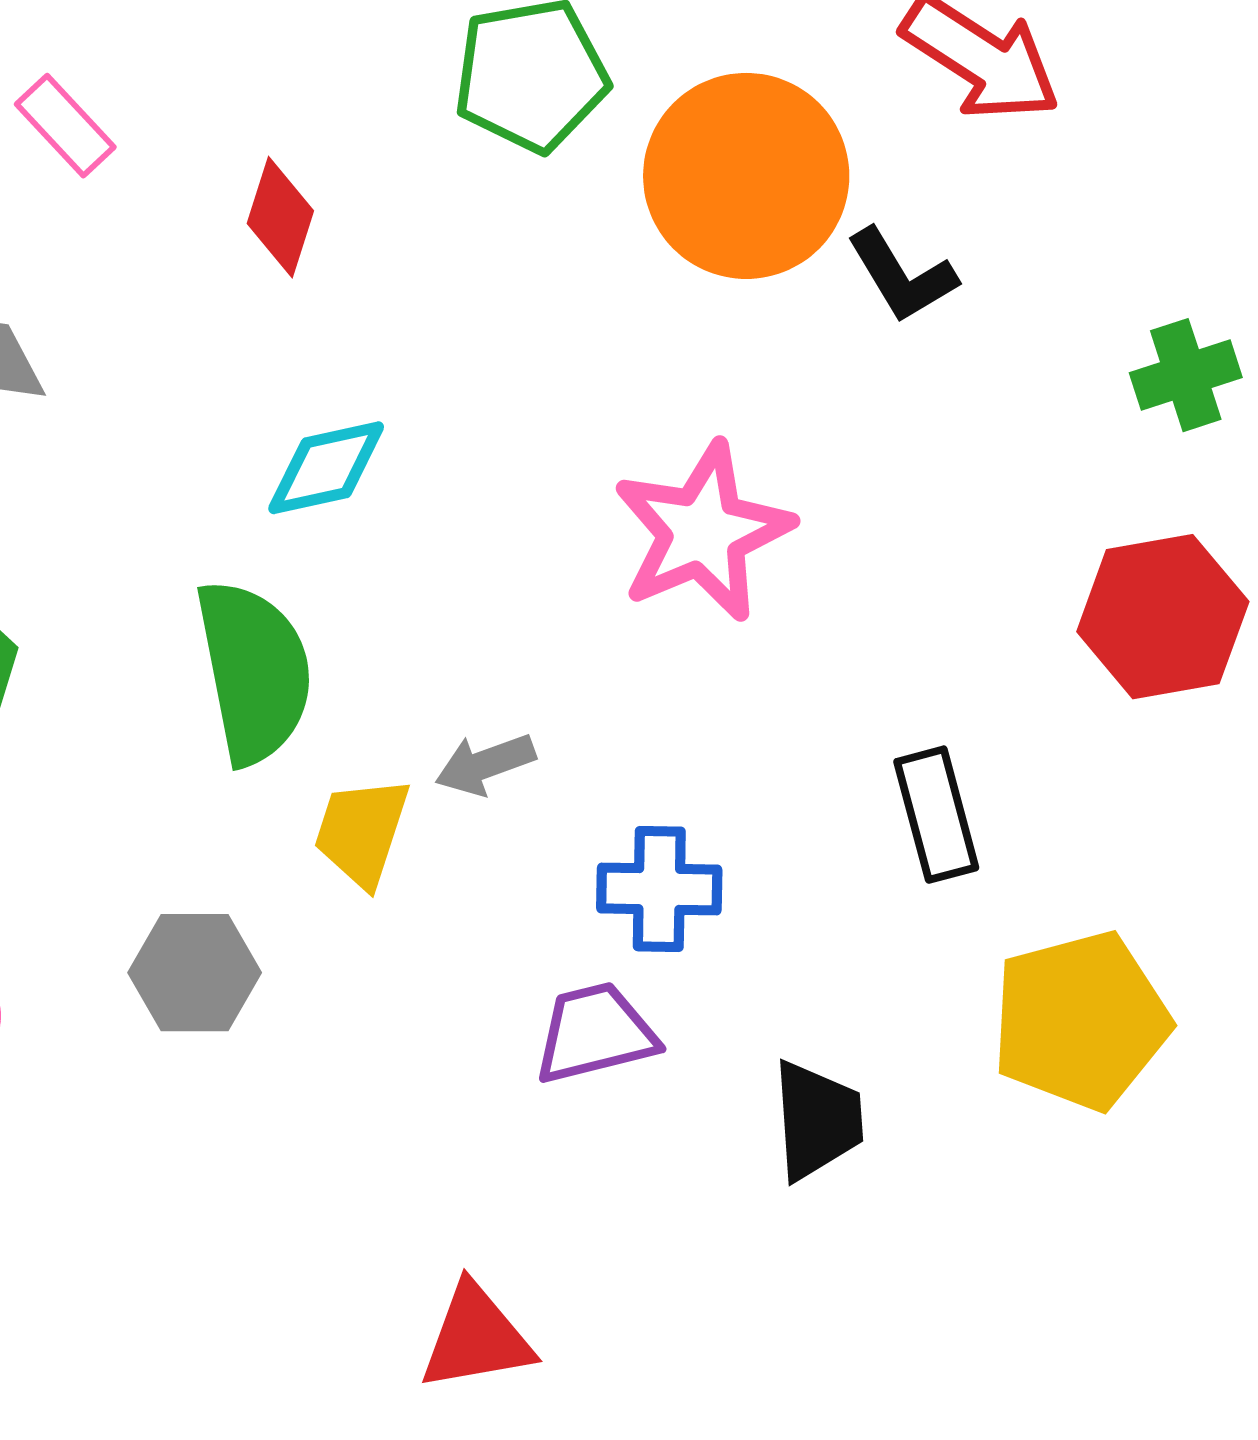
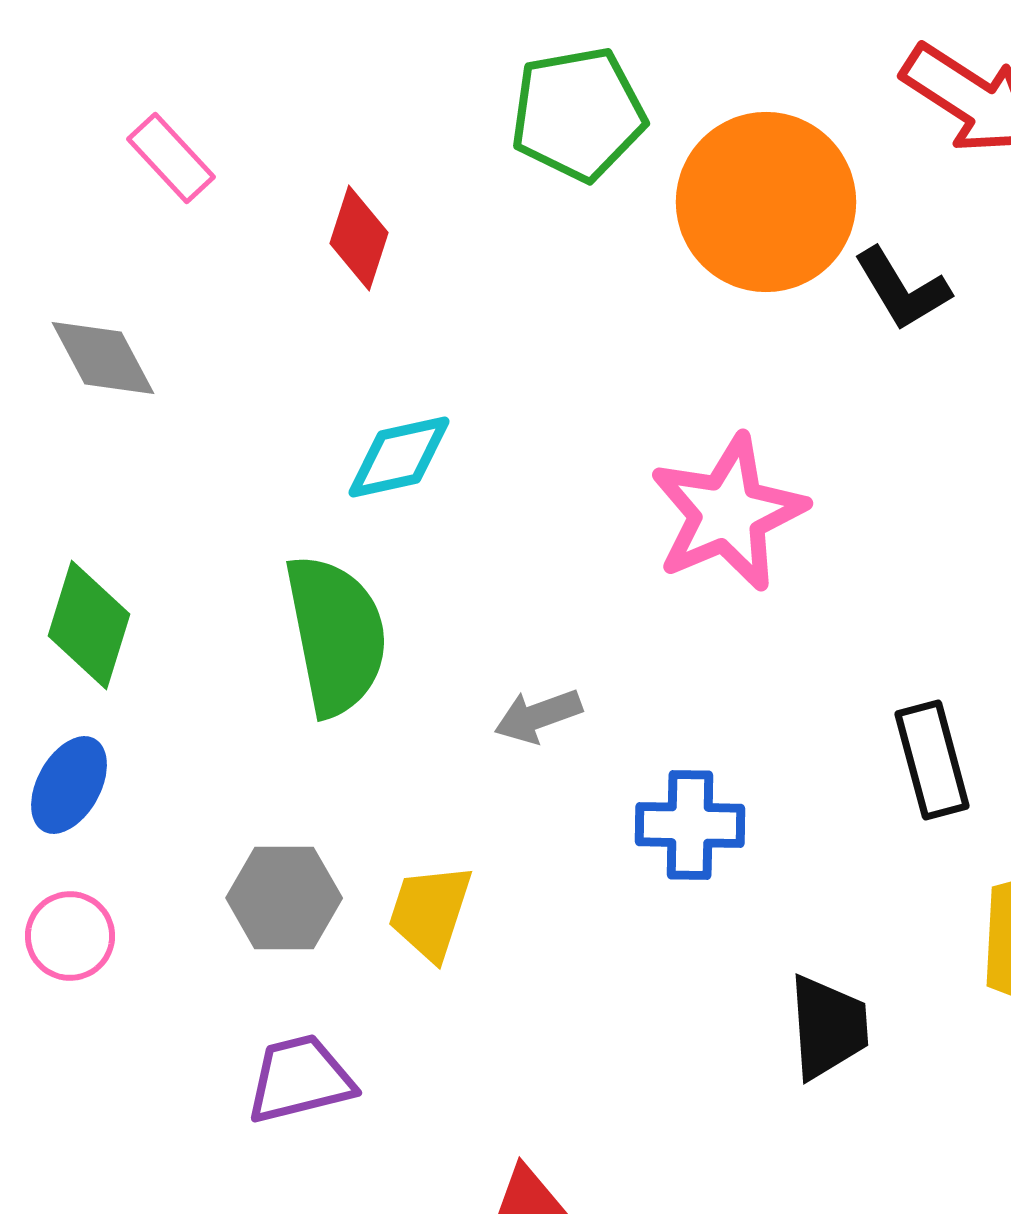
yellow trapezoid: (362, 832) -> (430, 912), moved
purple trapezoid: (595, 1033) -> (300, 1079), moved

